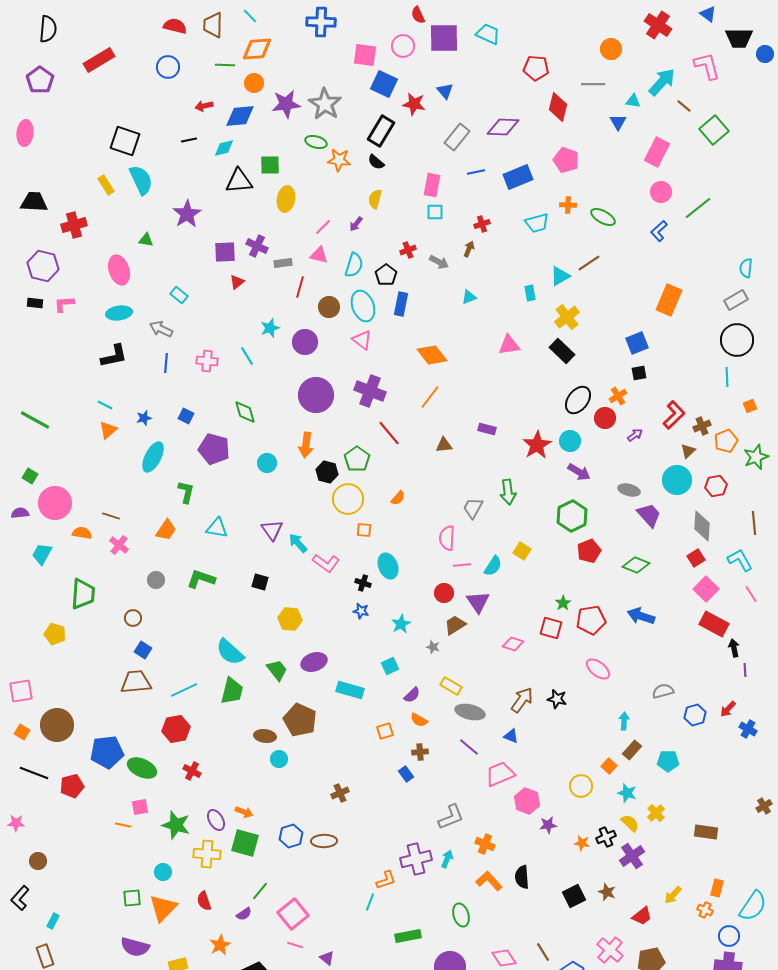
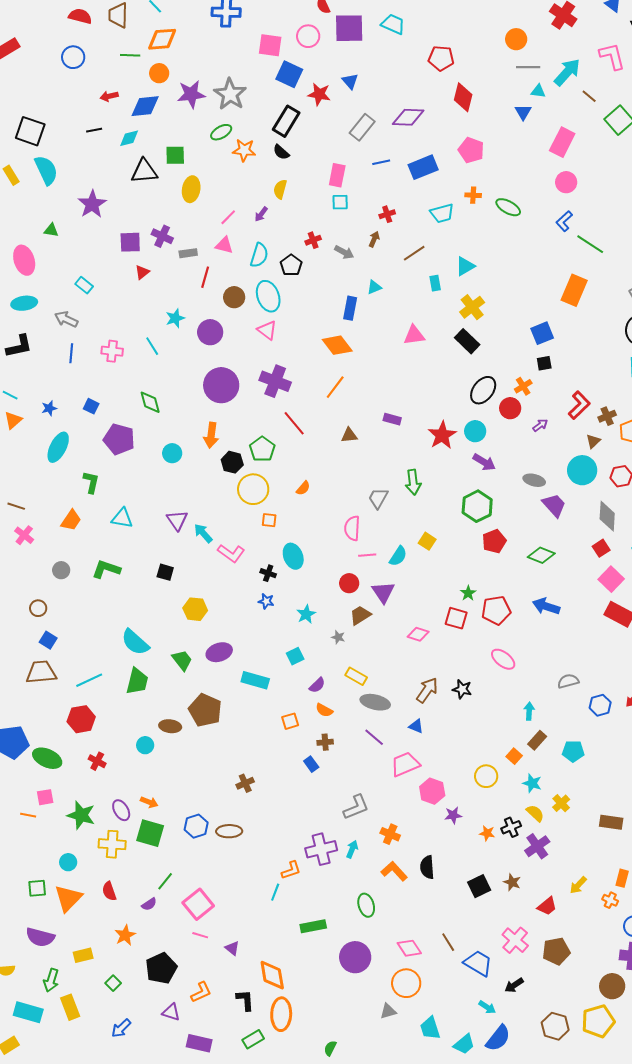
gray line: (593, 84) -> (528, 67), moved
green ellipse: (316, 142) -> (221, 132), turned -45
green line: (698, 208) -> (590, 244), moved, turned 72
brown line: (589, 263) -> (414, 253), moved
blue rectangle: (401, 304) -> (350, 308), moved
cyan circle: (279, 759) -> (145, 745), moved

